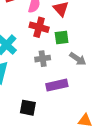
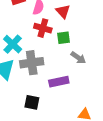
gray cross: (43, 59) -> (32, 63), moved, size x1.6

